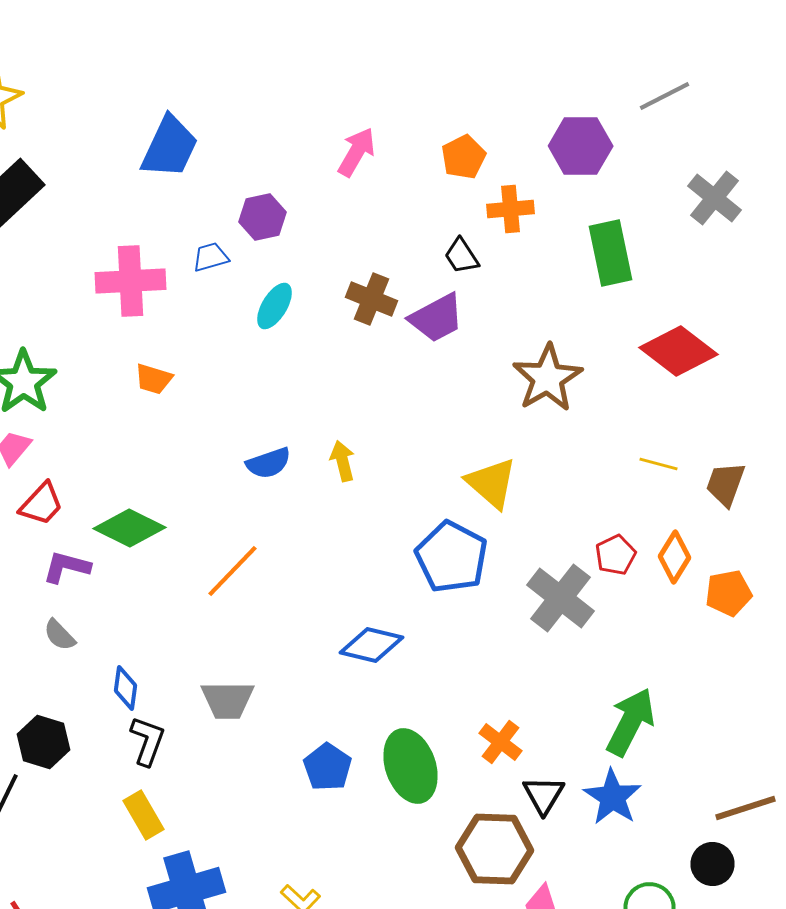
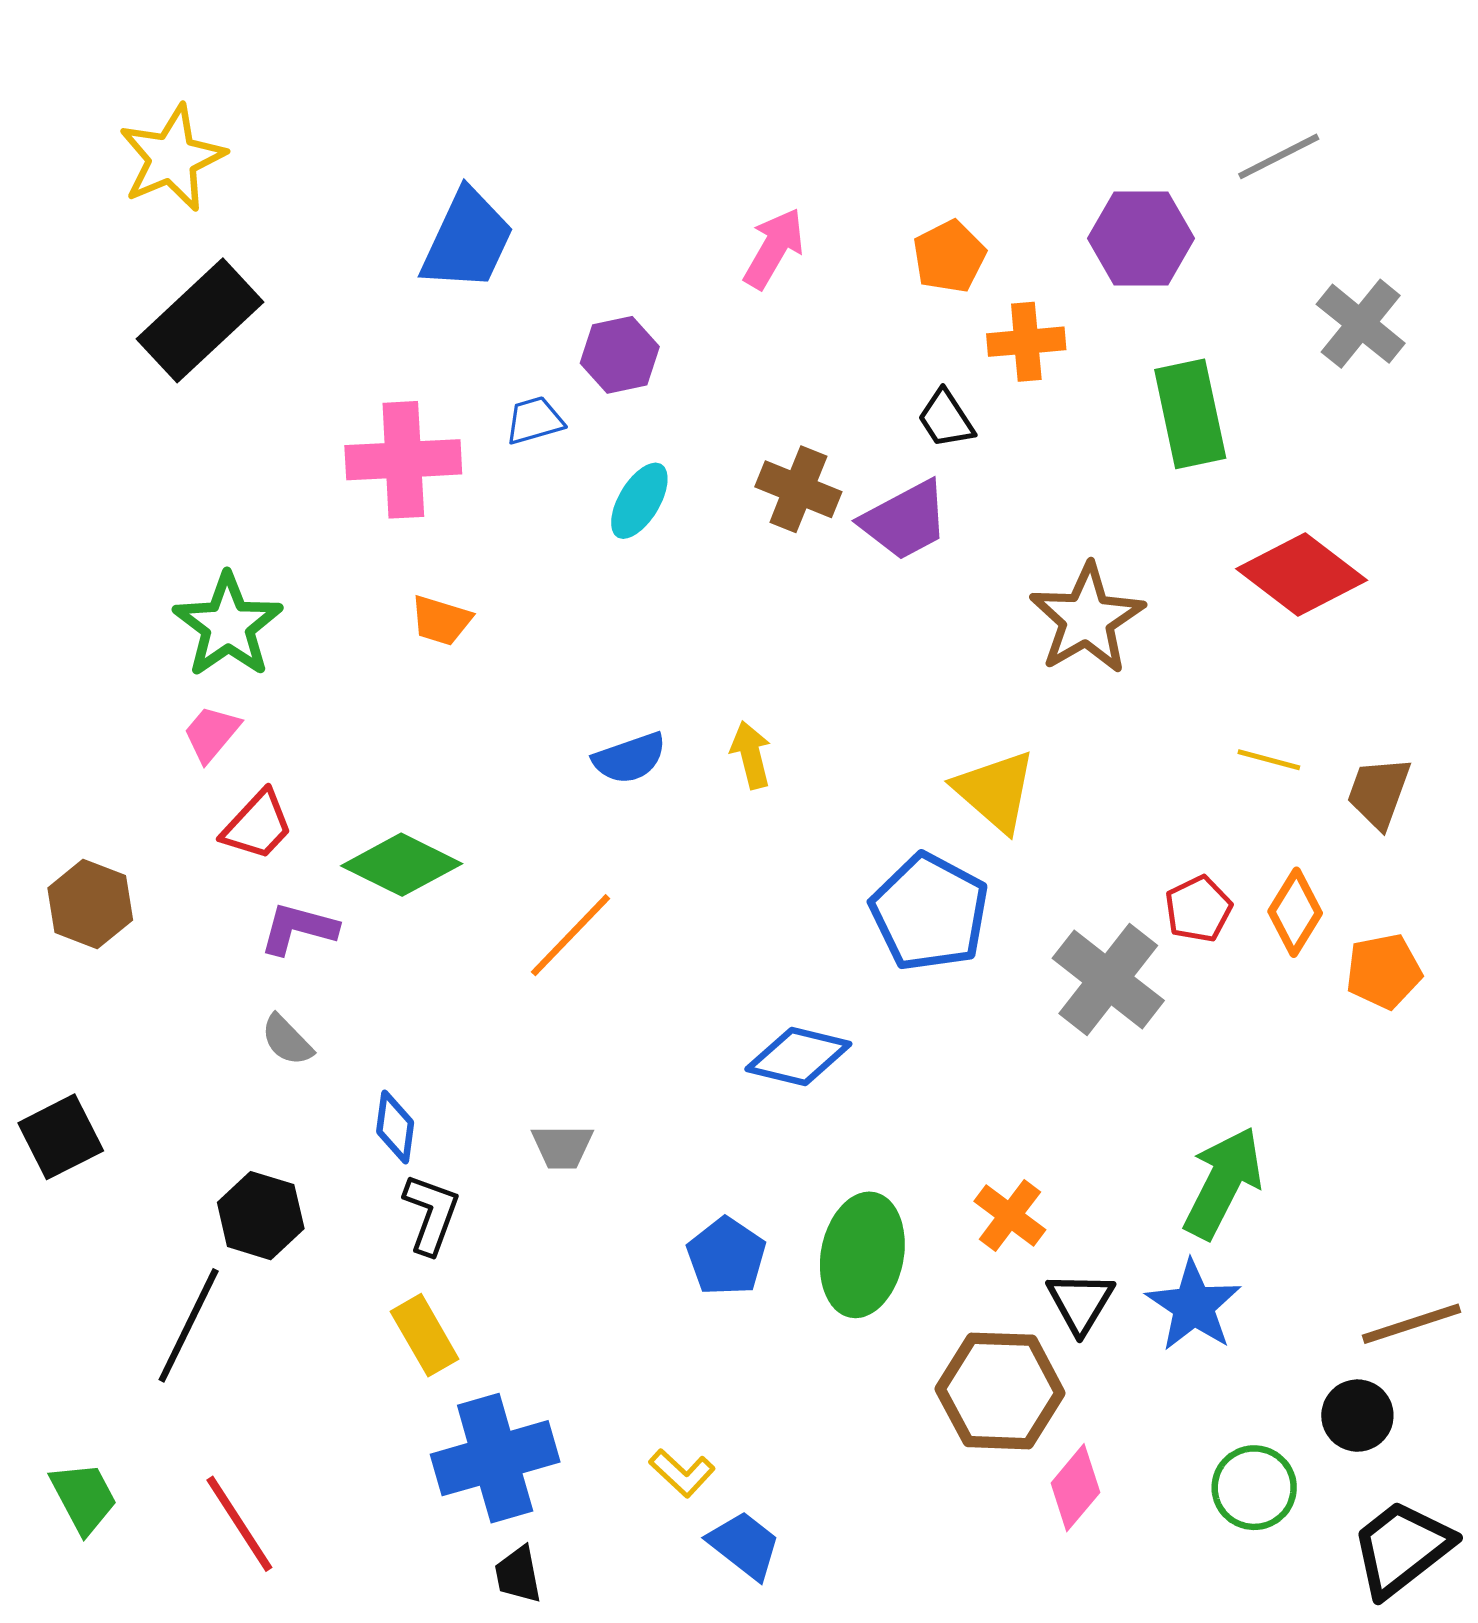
gray trapezoid: (228, 700) -> (562, 1147), size x0.7
green ellipse: (410, 766) -> (862, 1255), turned 30

